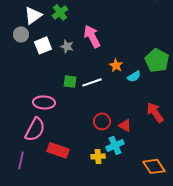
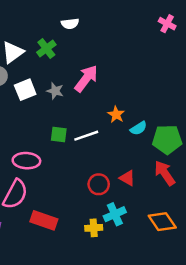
pink arrow: (92, 36) -> (86, 78), turned 65
green pentagon: (157, 60) -> (167, 139), moved, turned -30
red triangle: (125, 125) -> (127, 178), moved
orange diamond: (154, 166) -> (162, 222), moved

